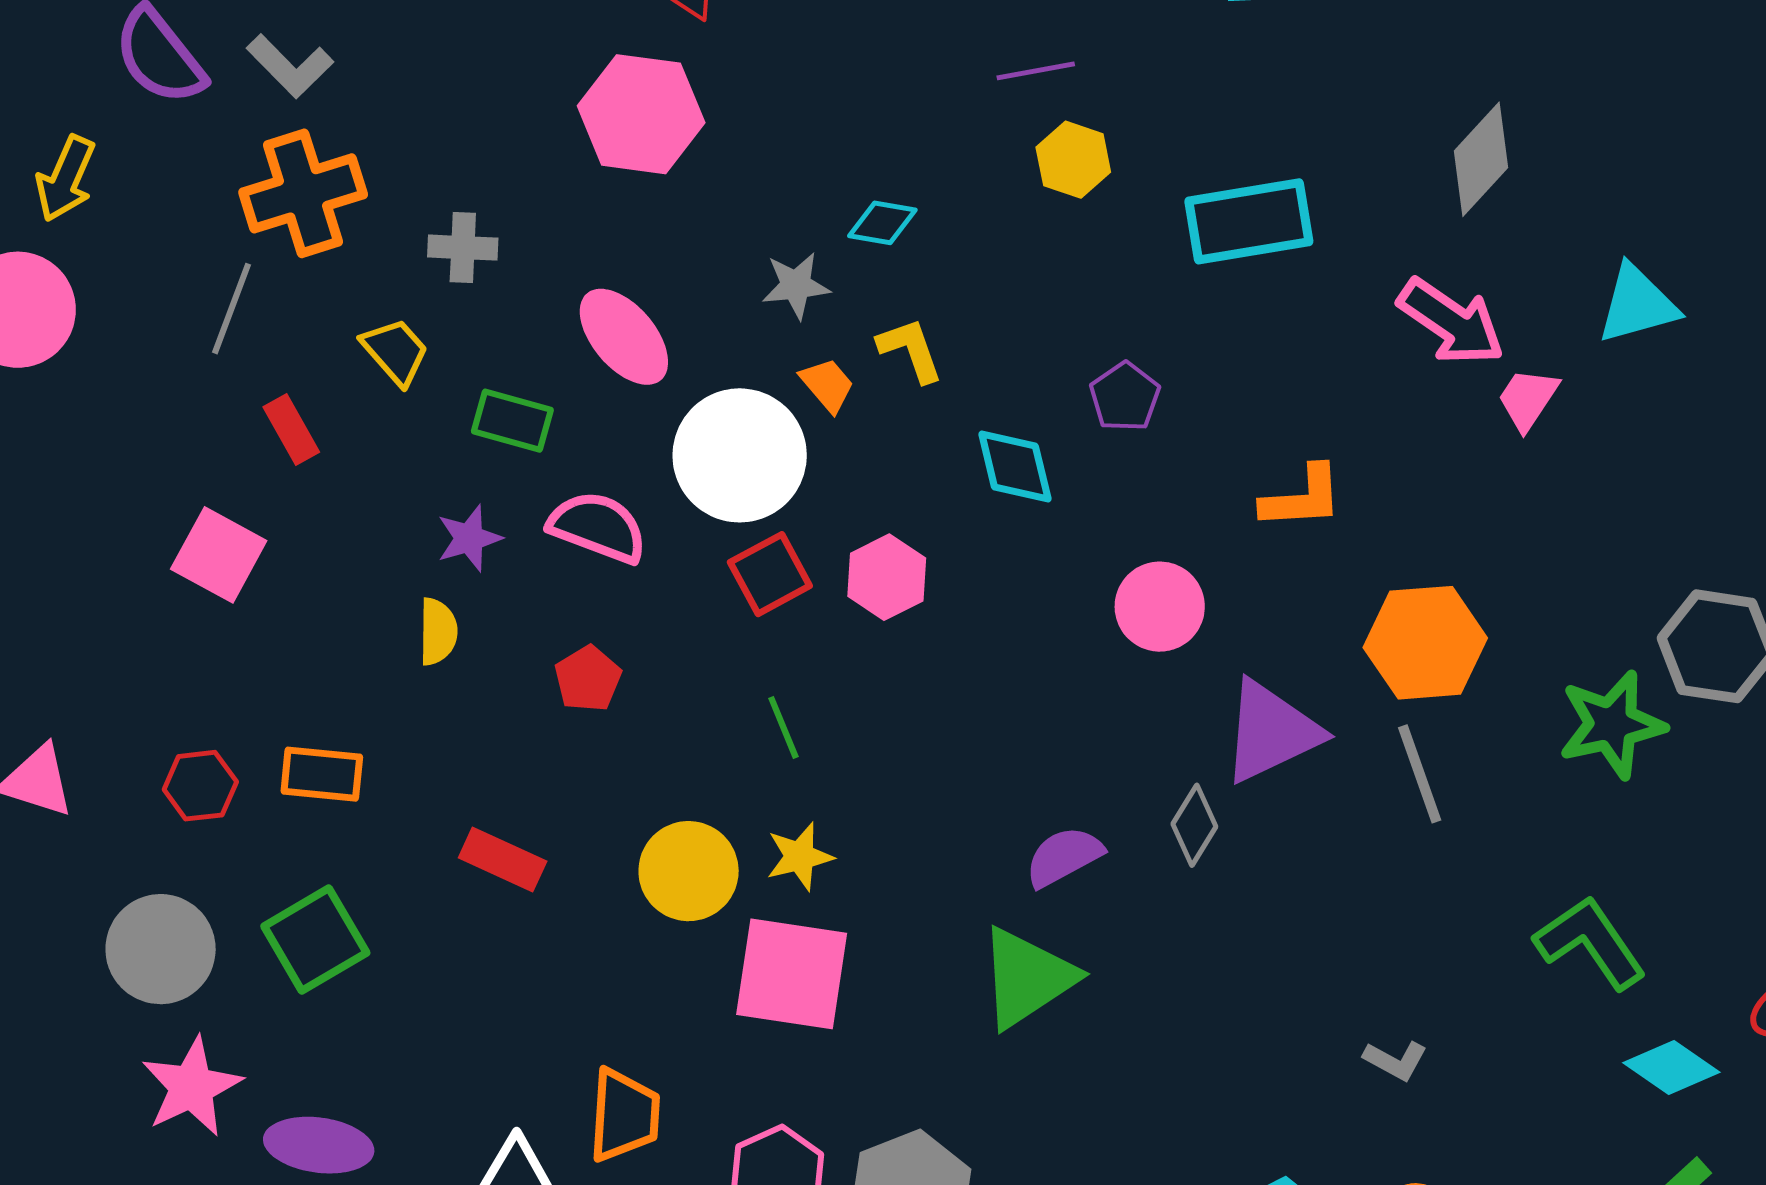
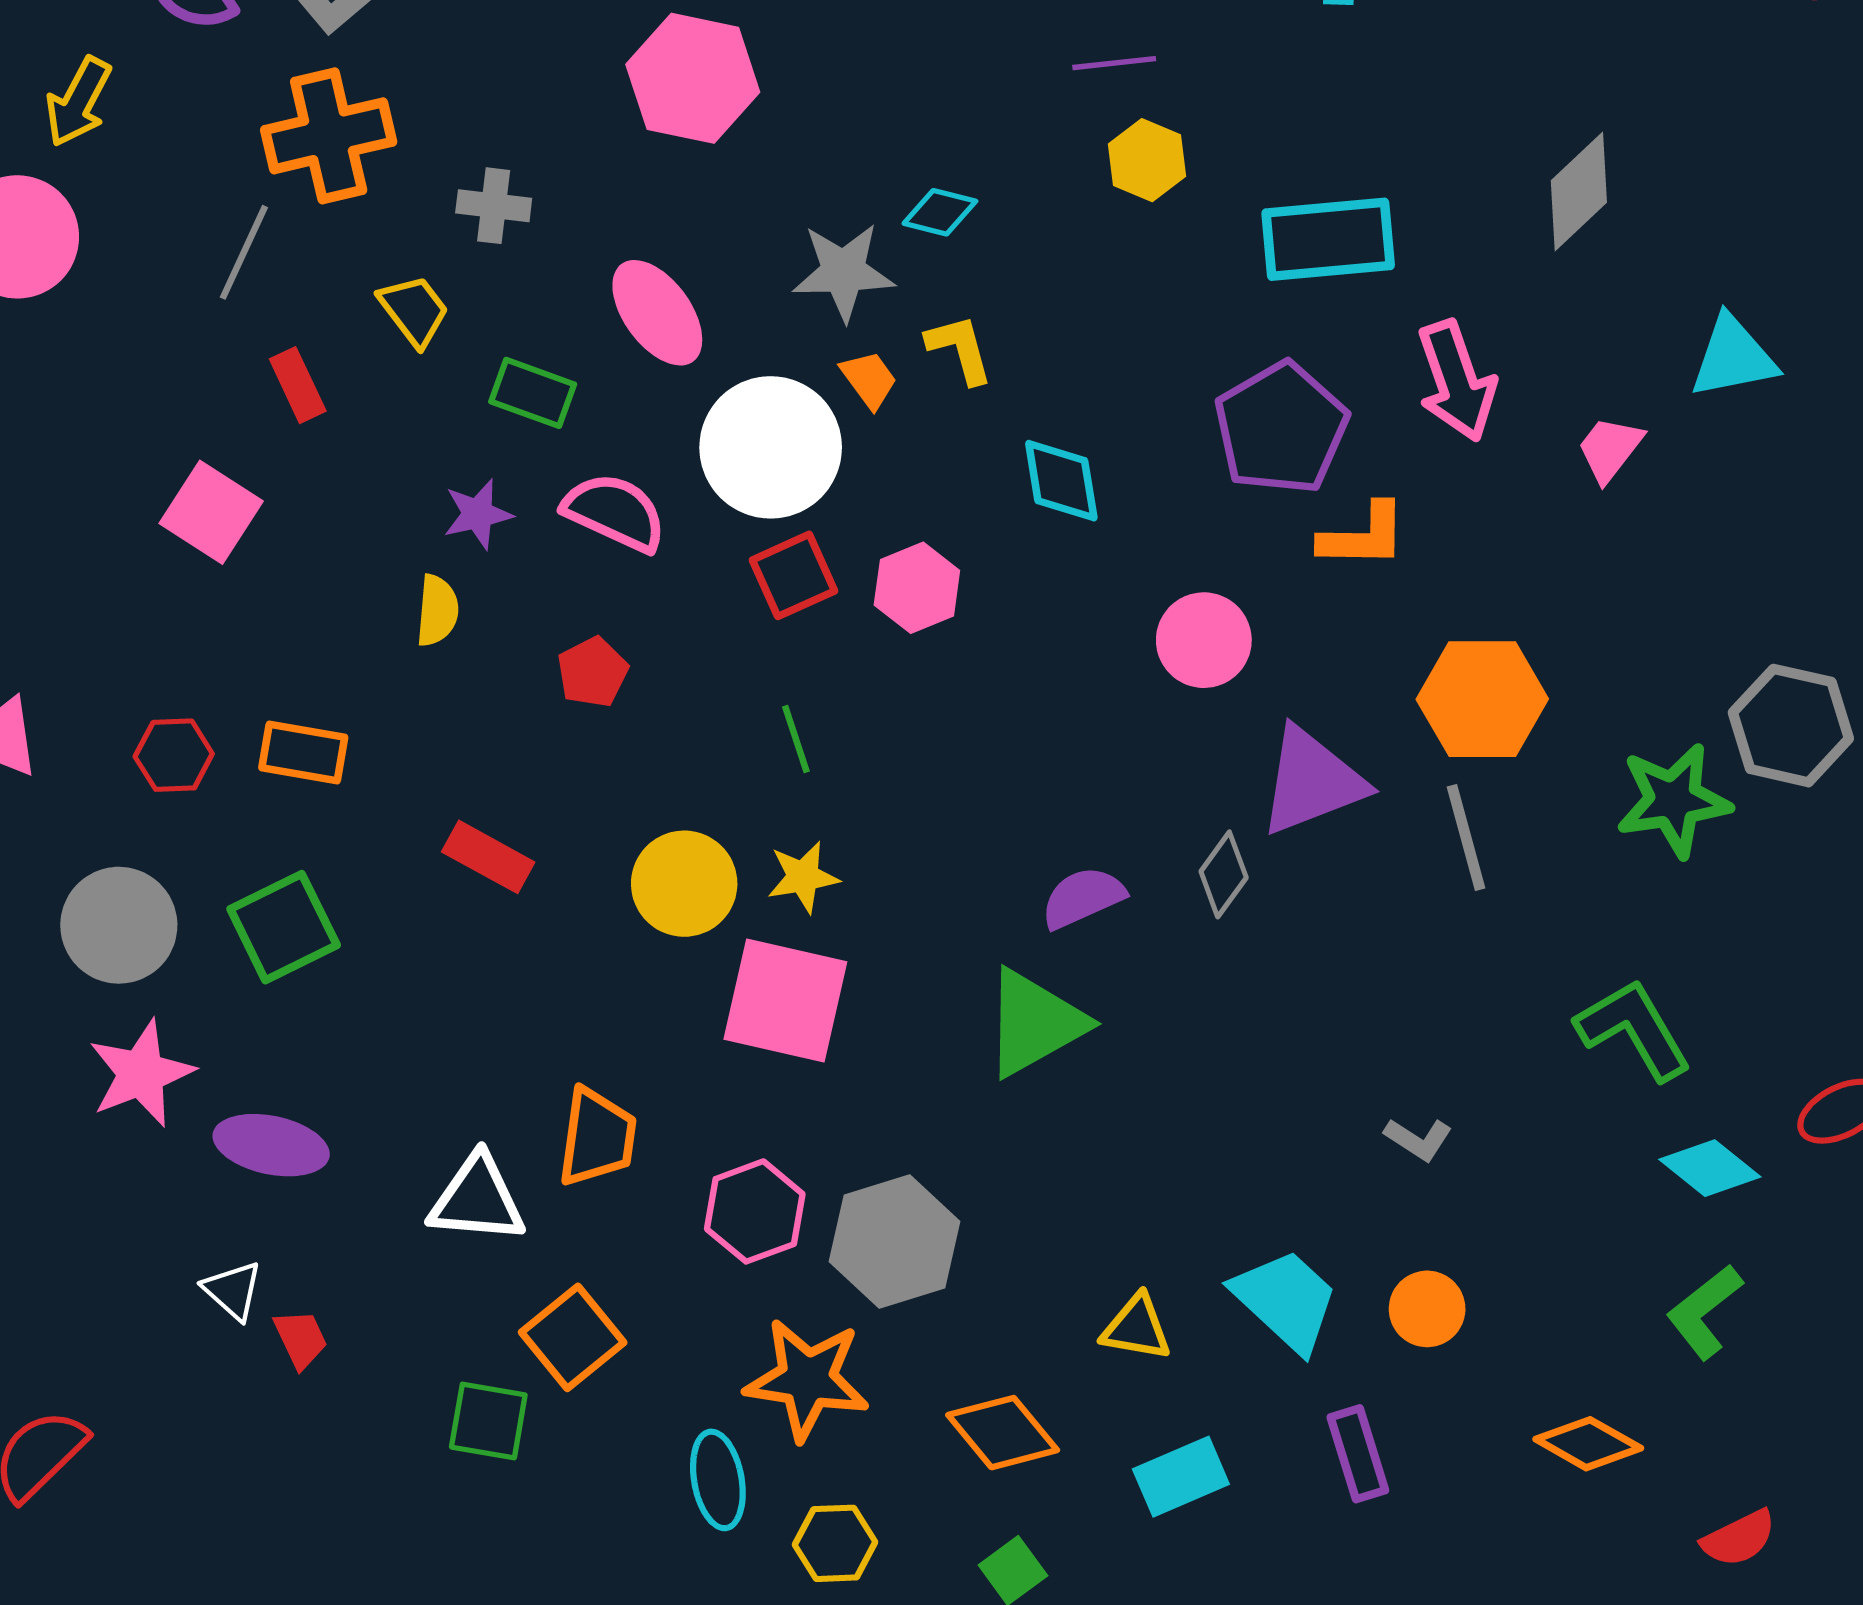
gray star: (796, 285) -> (843, 272), size x1.4
pink arrow: (1451, 322) -> (1456, 381), moved, turned 32
purple pentagon: (1125, 397) -> (1281, 428), moved, size x1.8

